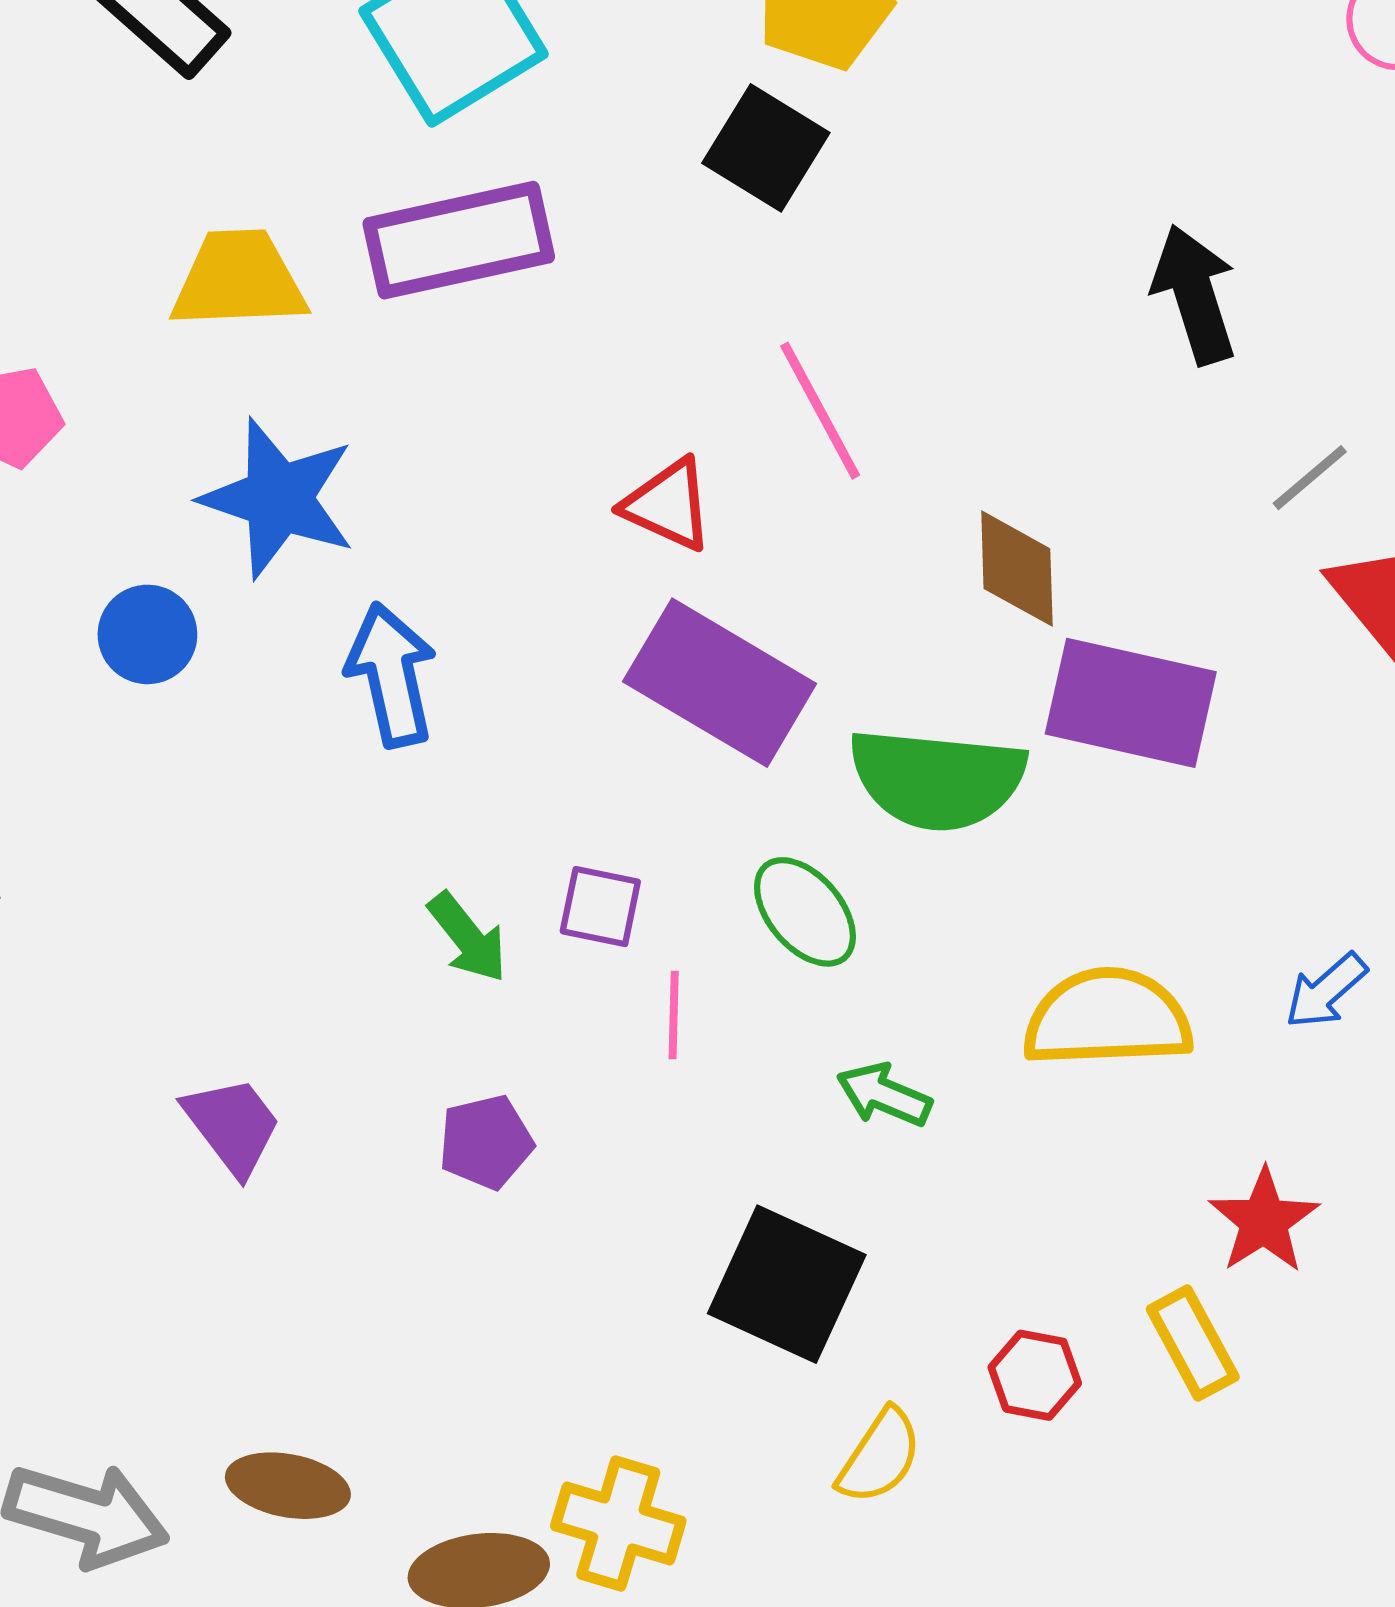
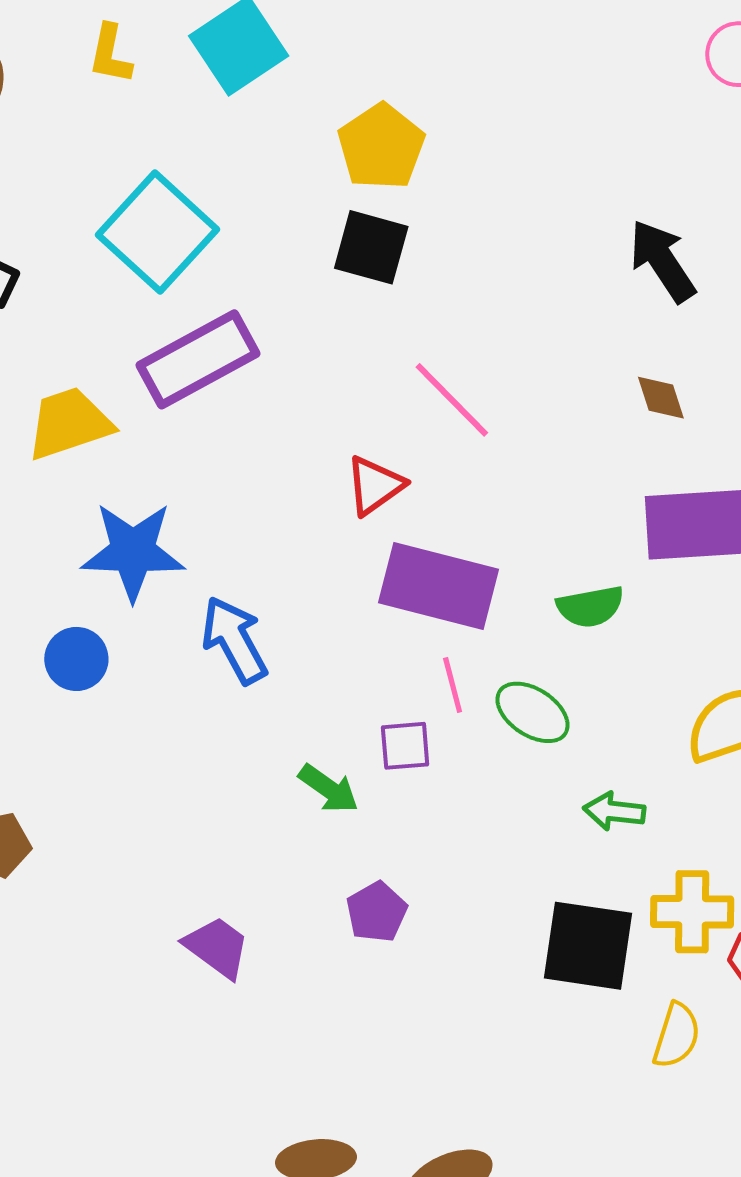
red triangle: (668, 505) -> (375, 485), turned -44
brown diamond: (1017, 569) -> (661, 398), moved, size x0.7
green semicircle: (937, 779) -> (590, 607), size x0.6
pink line: (674, 1015) -> (453, 685), moved
yellow cross: (618, 1523) -> (692, 912), moved

